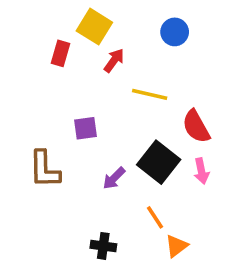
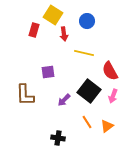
blue circle: (175, 32) -> (87, 21), moved
red arrow: (114, 60) -> (64, 34), turned 136
pink arrow: (201, 171) -> (113, 96), turned 32
orange triangle: (176, 246) -> (107, 126), moved

